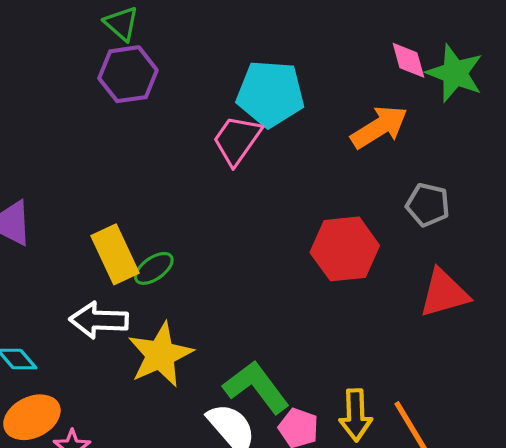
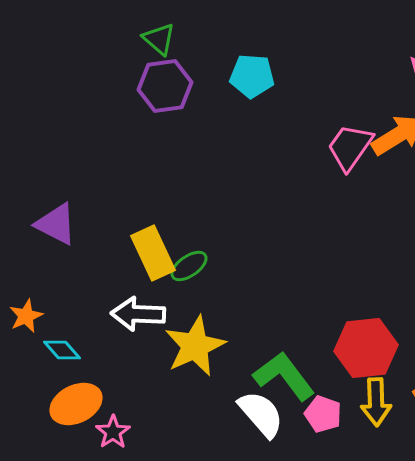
cyan pentagon: (270, 94) -> (252, 76), moved, size x0.7
pink trapezoid: (237, 140) -> (350, 147), moved
red hexagon: (345, 249) -> (366, 348), moved

